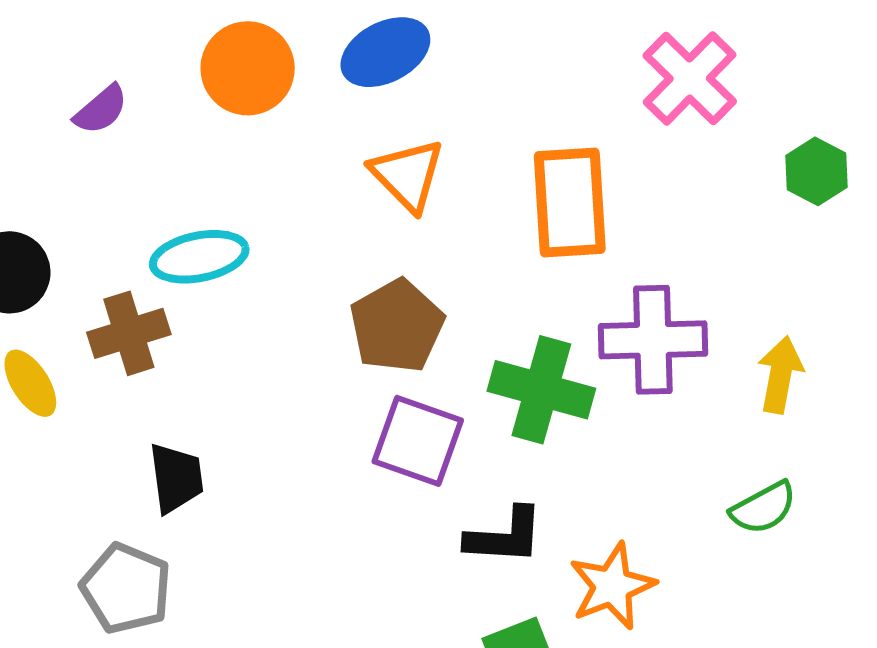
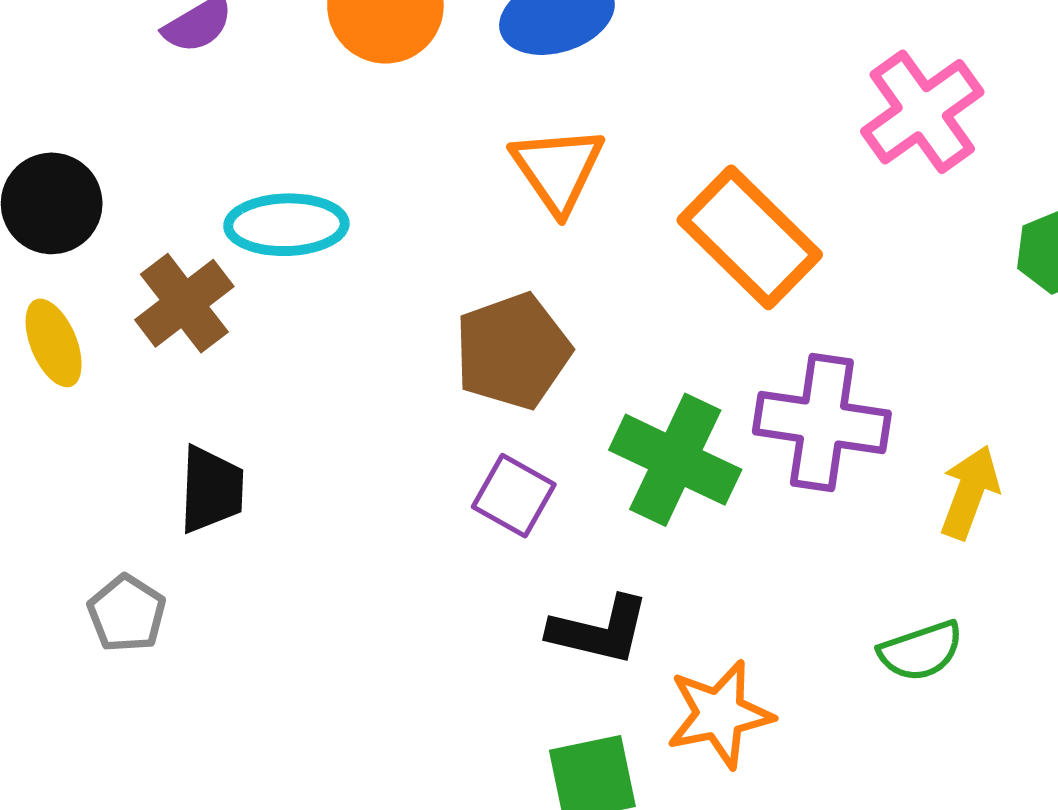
orange rectangle: (570, 203) -> (750, 237), turned -52
brown cross: (129, 333) -> (184, 303), turned -30
purple square: (418, 441) -> (514, 496), size x0.7
gray pentagon: (126, 588) -> (127, 613), size x0.7

